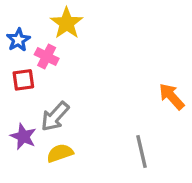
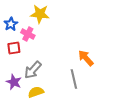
yellow star: (67, 23) -> (40, 14), turned -30
orange arrow: (172, 96) -> (86, 58), moved
gray line: (142, 151) -> (74, 79), moved

